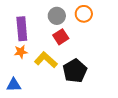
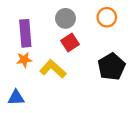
orange circle: (84, 14) -> (107, 17), moved
black pentagon: (75, 71) -> (111, 67), moved

